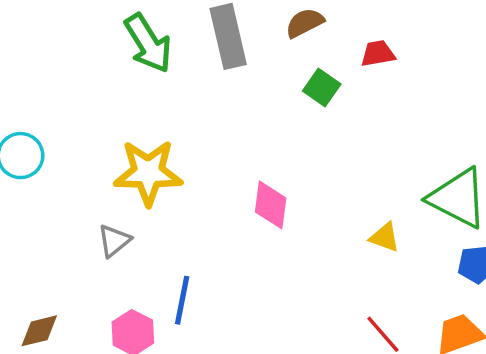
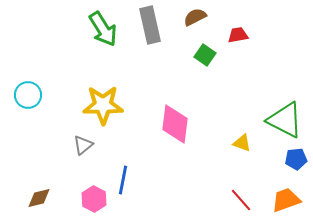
pink diamond: (271, 205) -> (175, 124), size x1.4

